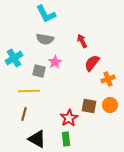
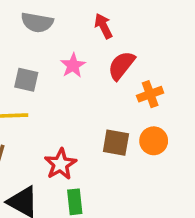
pink star: (55, 62) -> (73, 65), moved
red star: (69, 118) -> (60, 164), moved

